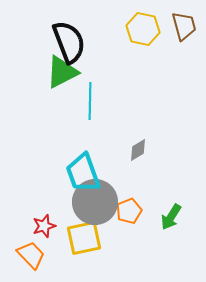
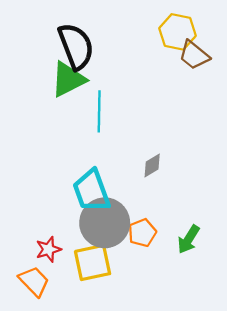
brown trapezoid: (184, 26) -> (194, 55), moved, turned 144
yellow hexagon: (143, 29) -> (178, 32), moved

